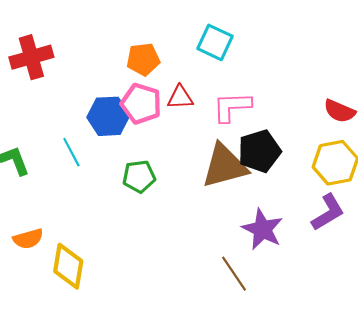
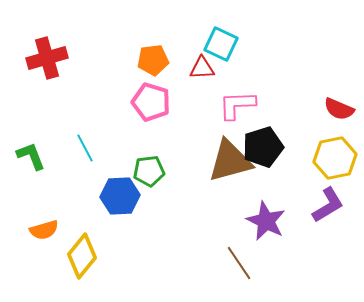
red triangle: (180, 97) -> (202, 68), moved
blue hexagon: (108, 116) -> (120, 196), moved
yellow diamond: (68, 266) -> (82, 256), turned 30

